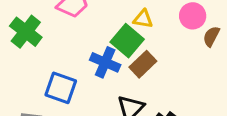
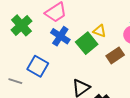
blue cross: (105, 62) -> (60, 36), moved
brown rectangle: (143, 64) -> (115, 55), moved

